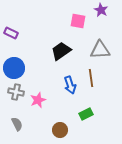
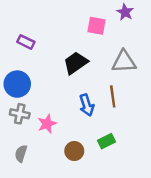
purple rectangle: (11, 33) -> (26, 42), moved
gray semicircle: (17, 124) -> (21, 153), turned -136
brown circle: (60, 130) -> (74, 151), moved

